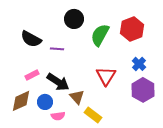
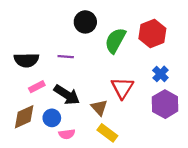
black semicircle: (31, 39) -> (26, 60), moved, turned -30
brown triangle: (77, 97) -> (99, 107), moved

